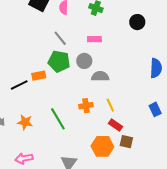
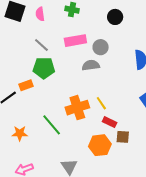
pink rectangle: (94, 39) -> (75, 41), size x1.5
gray circle: (84, 61) -> (101, 47), moved
gray semicircle: (100, 76) -> (91, 65), moved
orange cross: (86, 106) -> (77, 108), size x1.6

